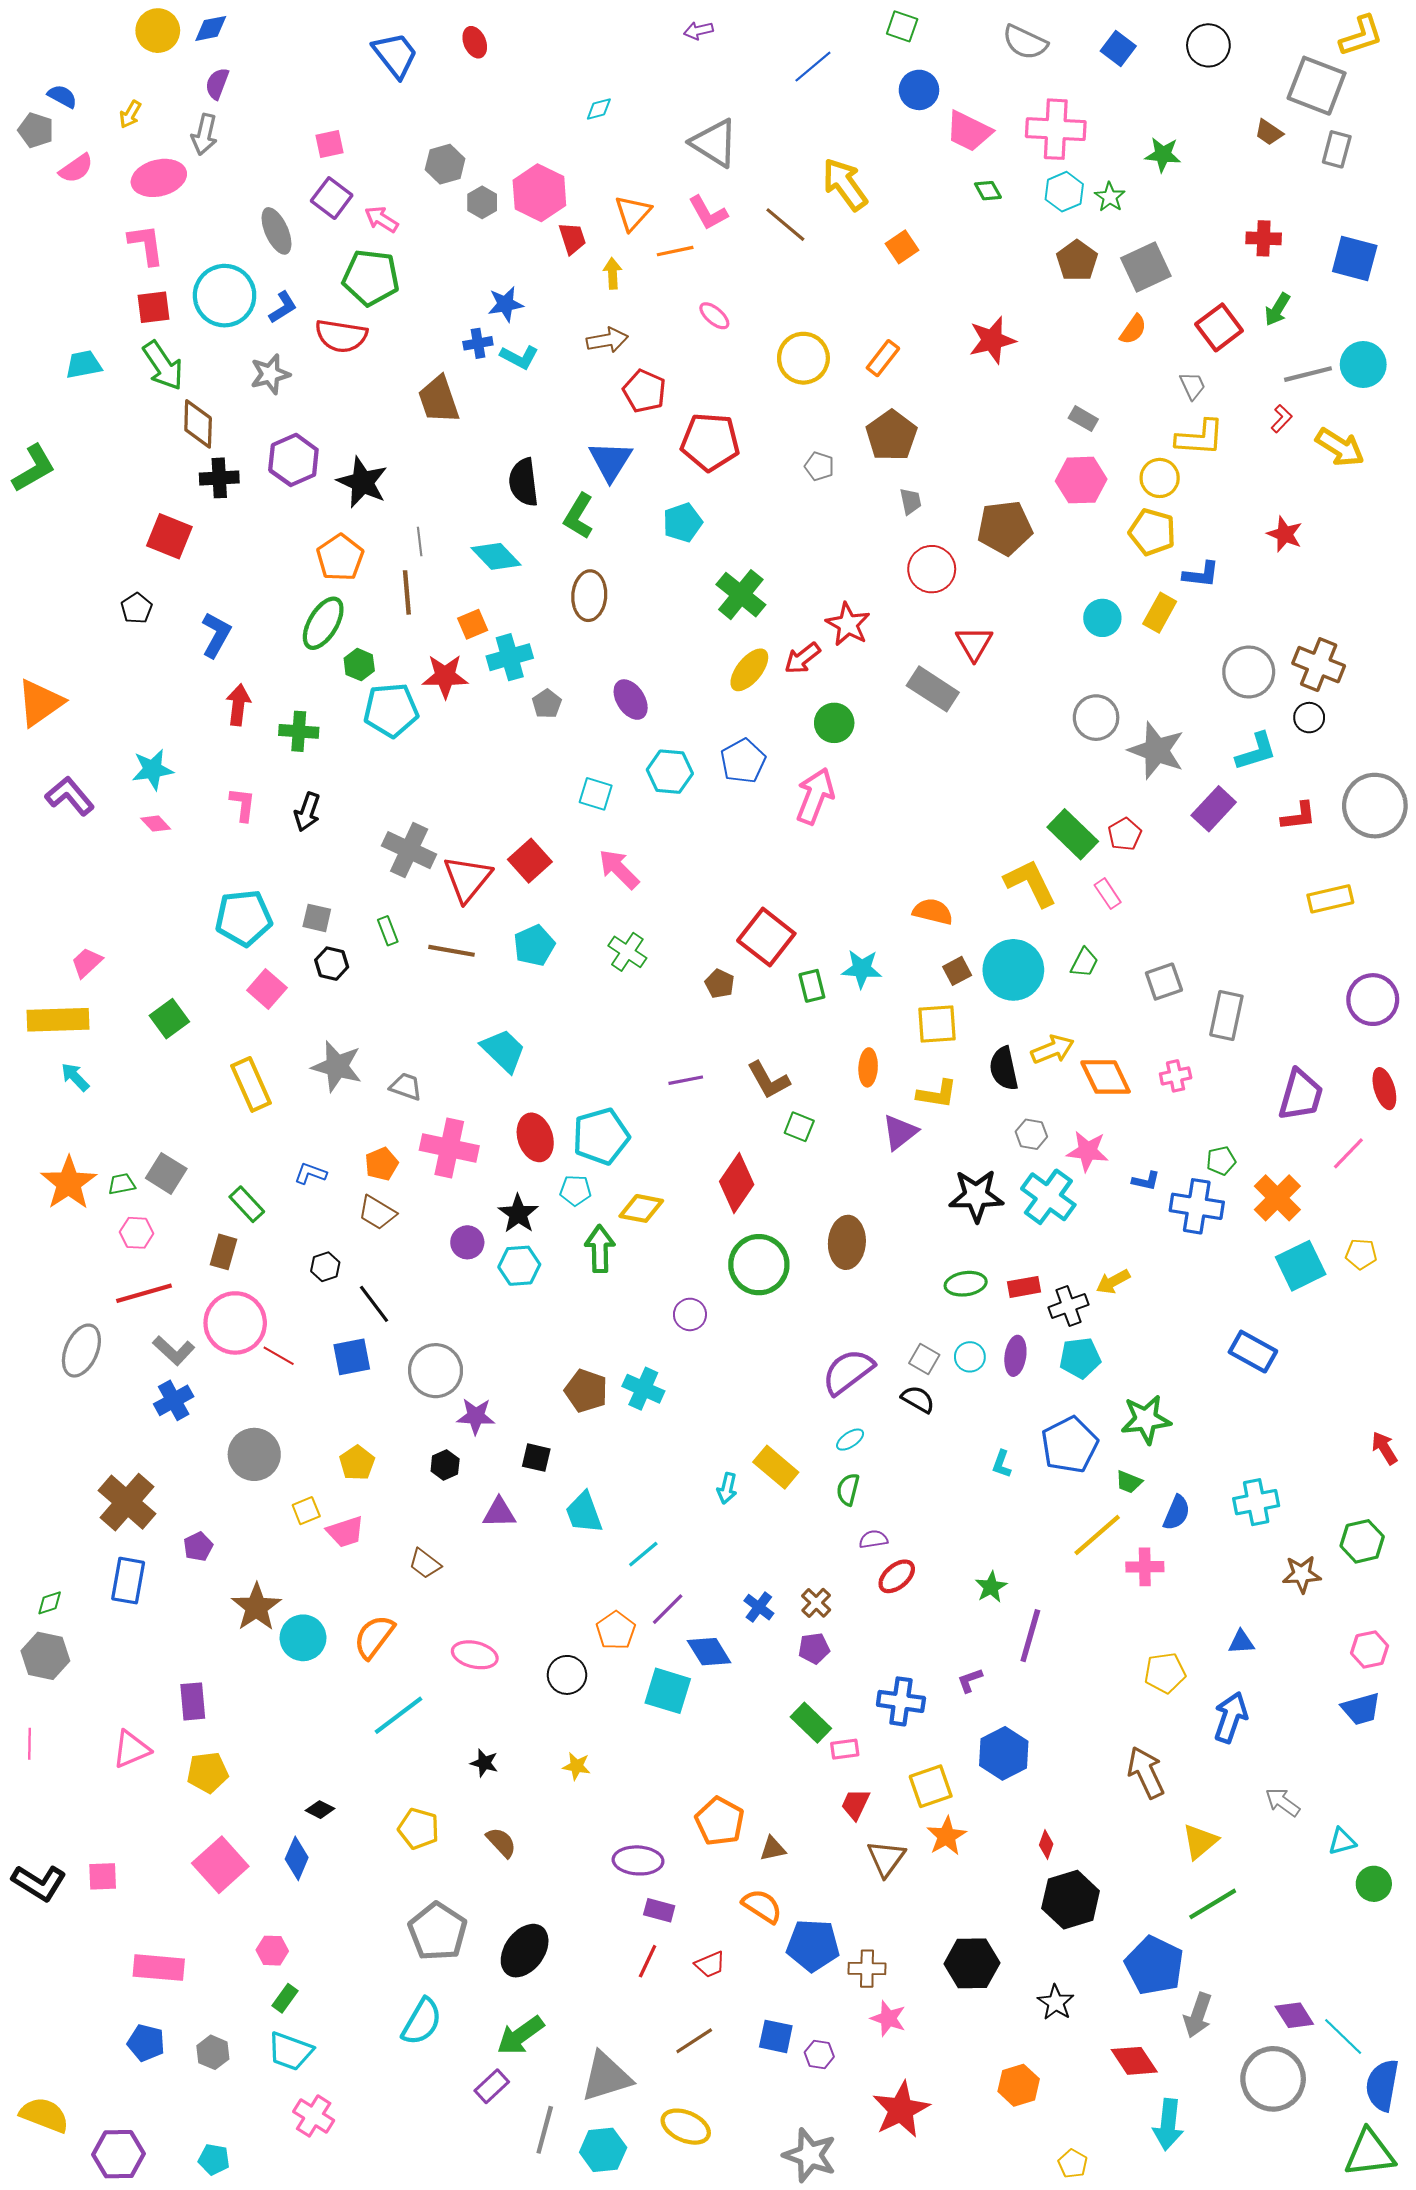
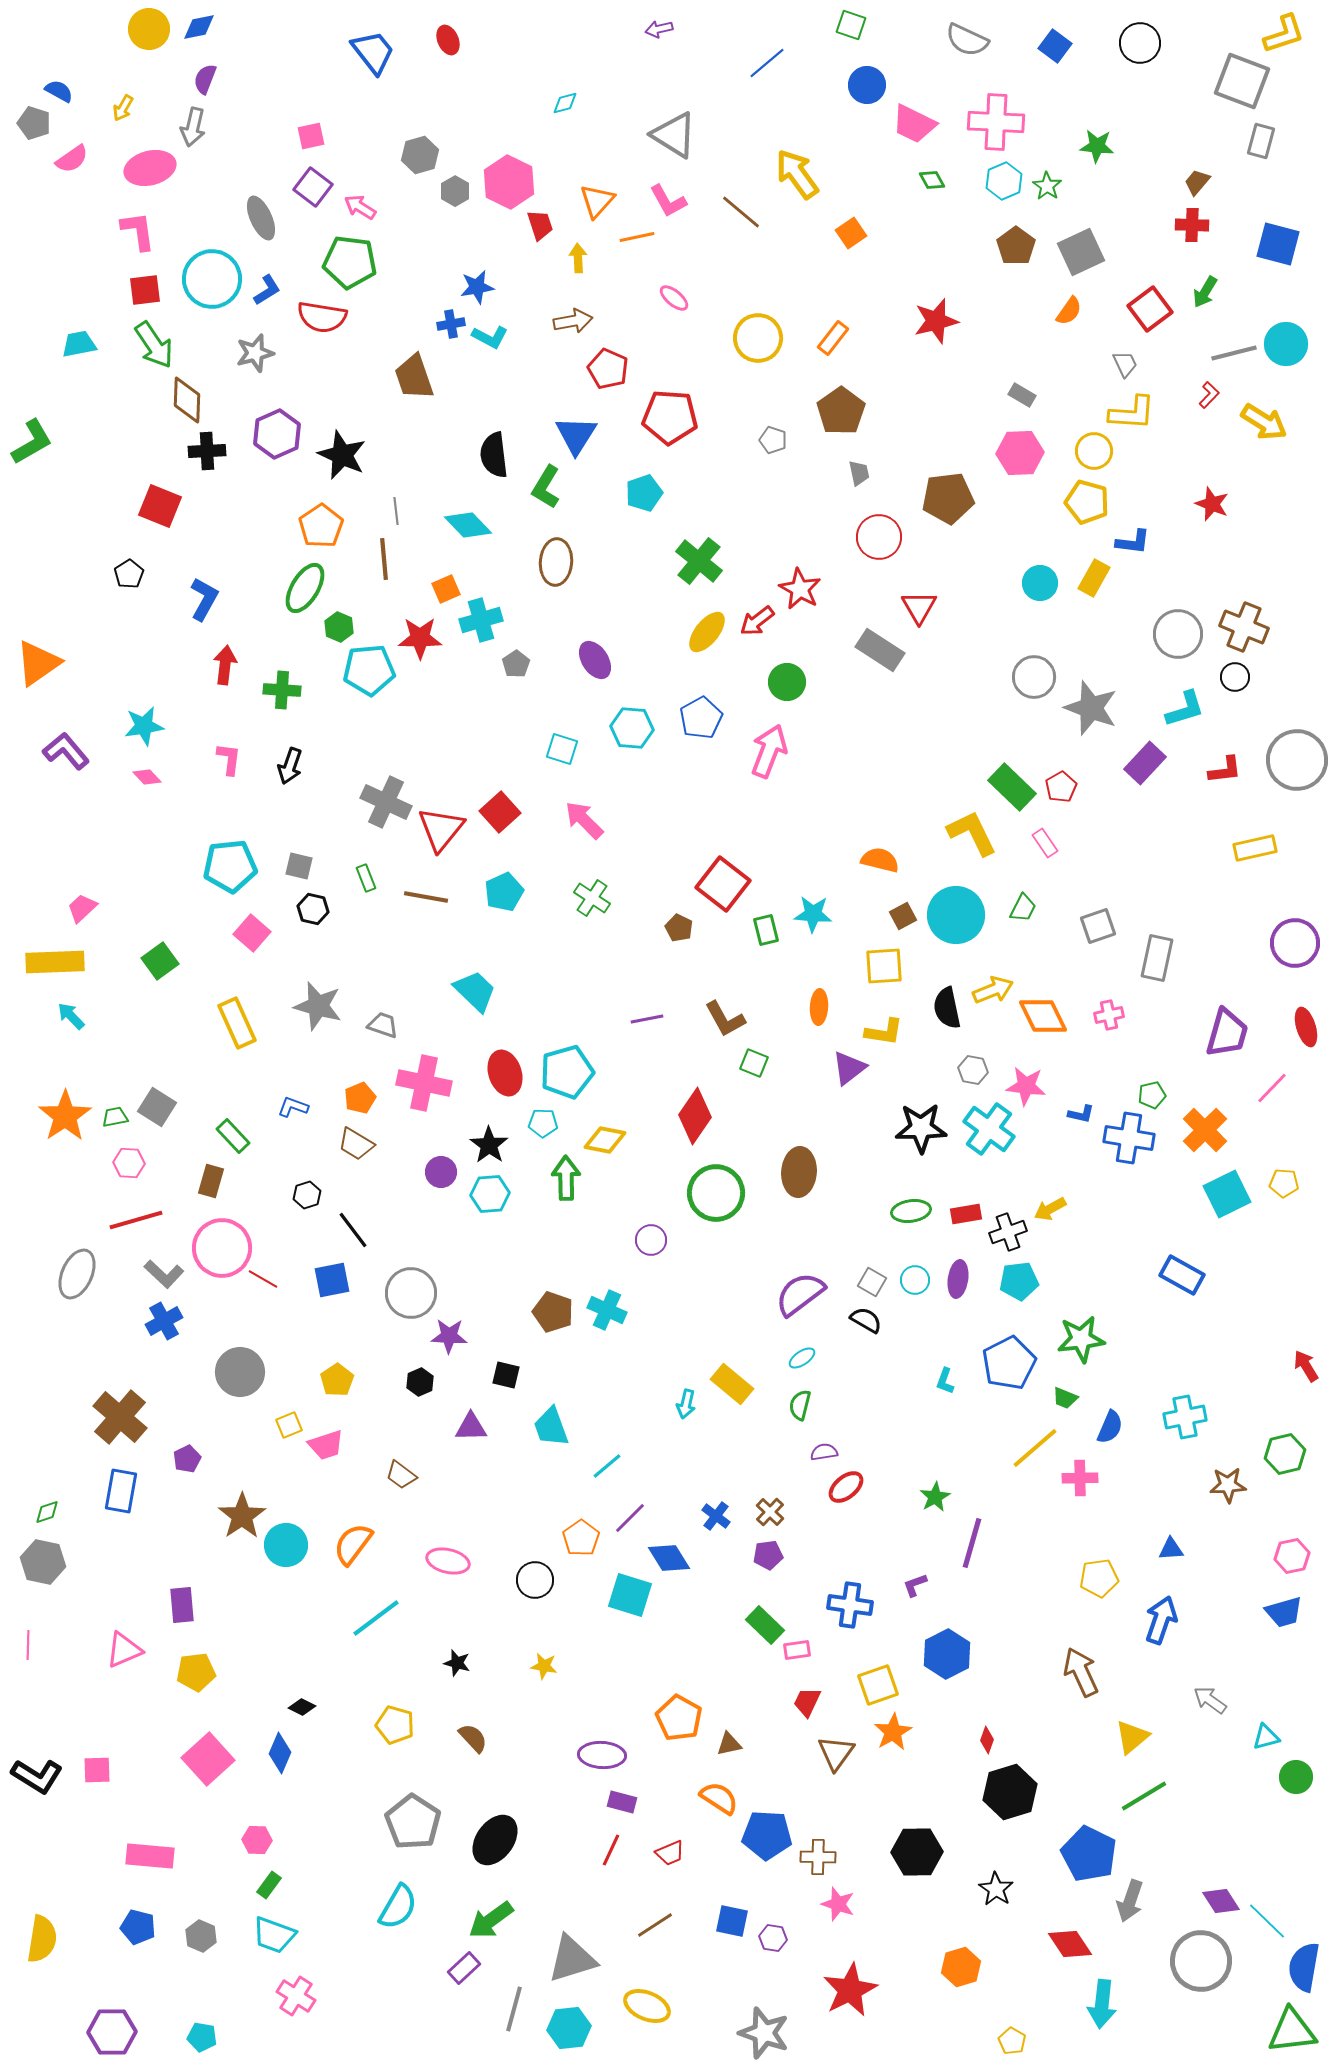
brown trapezoid: (1269, 132) -> (1197, 182), moved, turned 96
yellow semicircle: (44, 2115) -> (42, 1939), moved, turned 78

